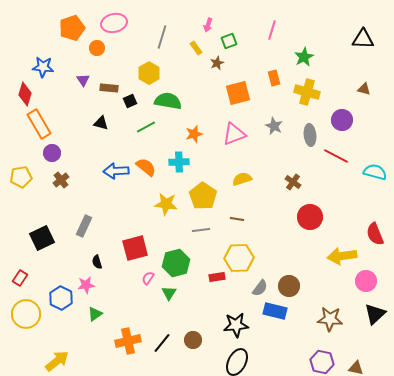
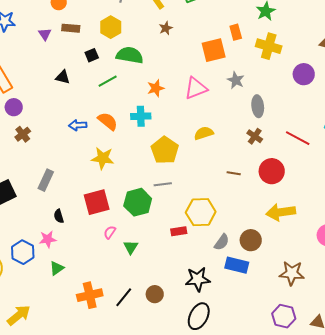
brown star: (217, 63) -> (166, 28), moved
brown rectangle: (109, 88) -> (71, 28), moved
orange square: (238, 93) -> (214, 50), moved
gray ellipse: (310, 135) -> (258, 106), moved
red line: (336, 156) -> (298, 138), moved
blue arrow: (116, 171) -> (78, 125), size x0.7
yellow star: (166, 204) -> (103, 158), moved
brown line: (237, 219) -> (234, 173), moved
yellow arrow: (342, 256) -> (281, 212), moved
green hexagon: (176, 263) -> (138, 202), moved

